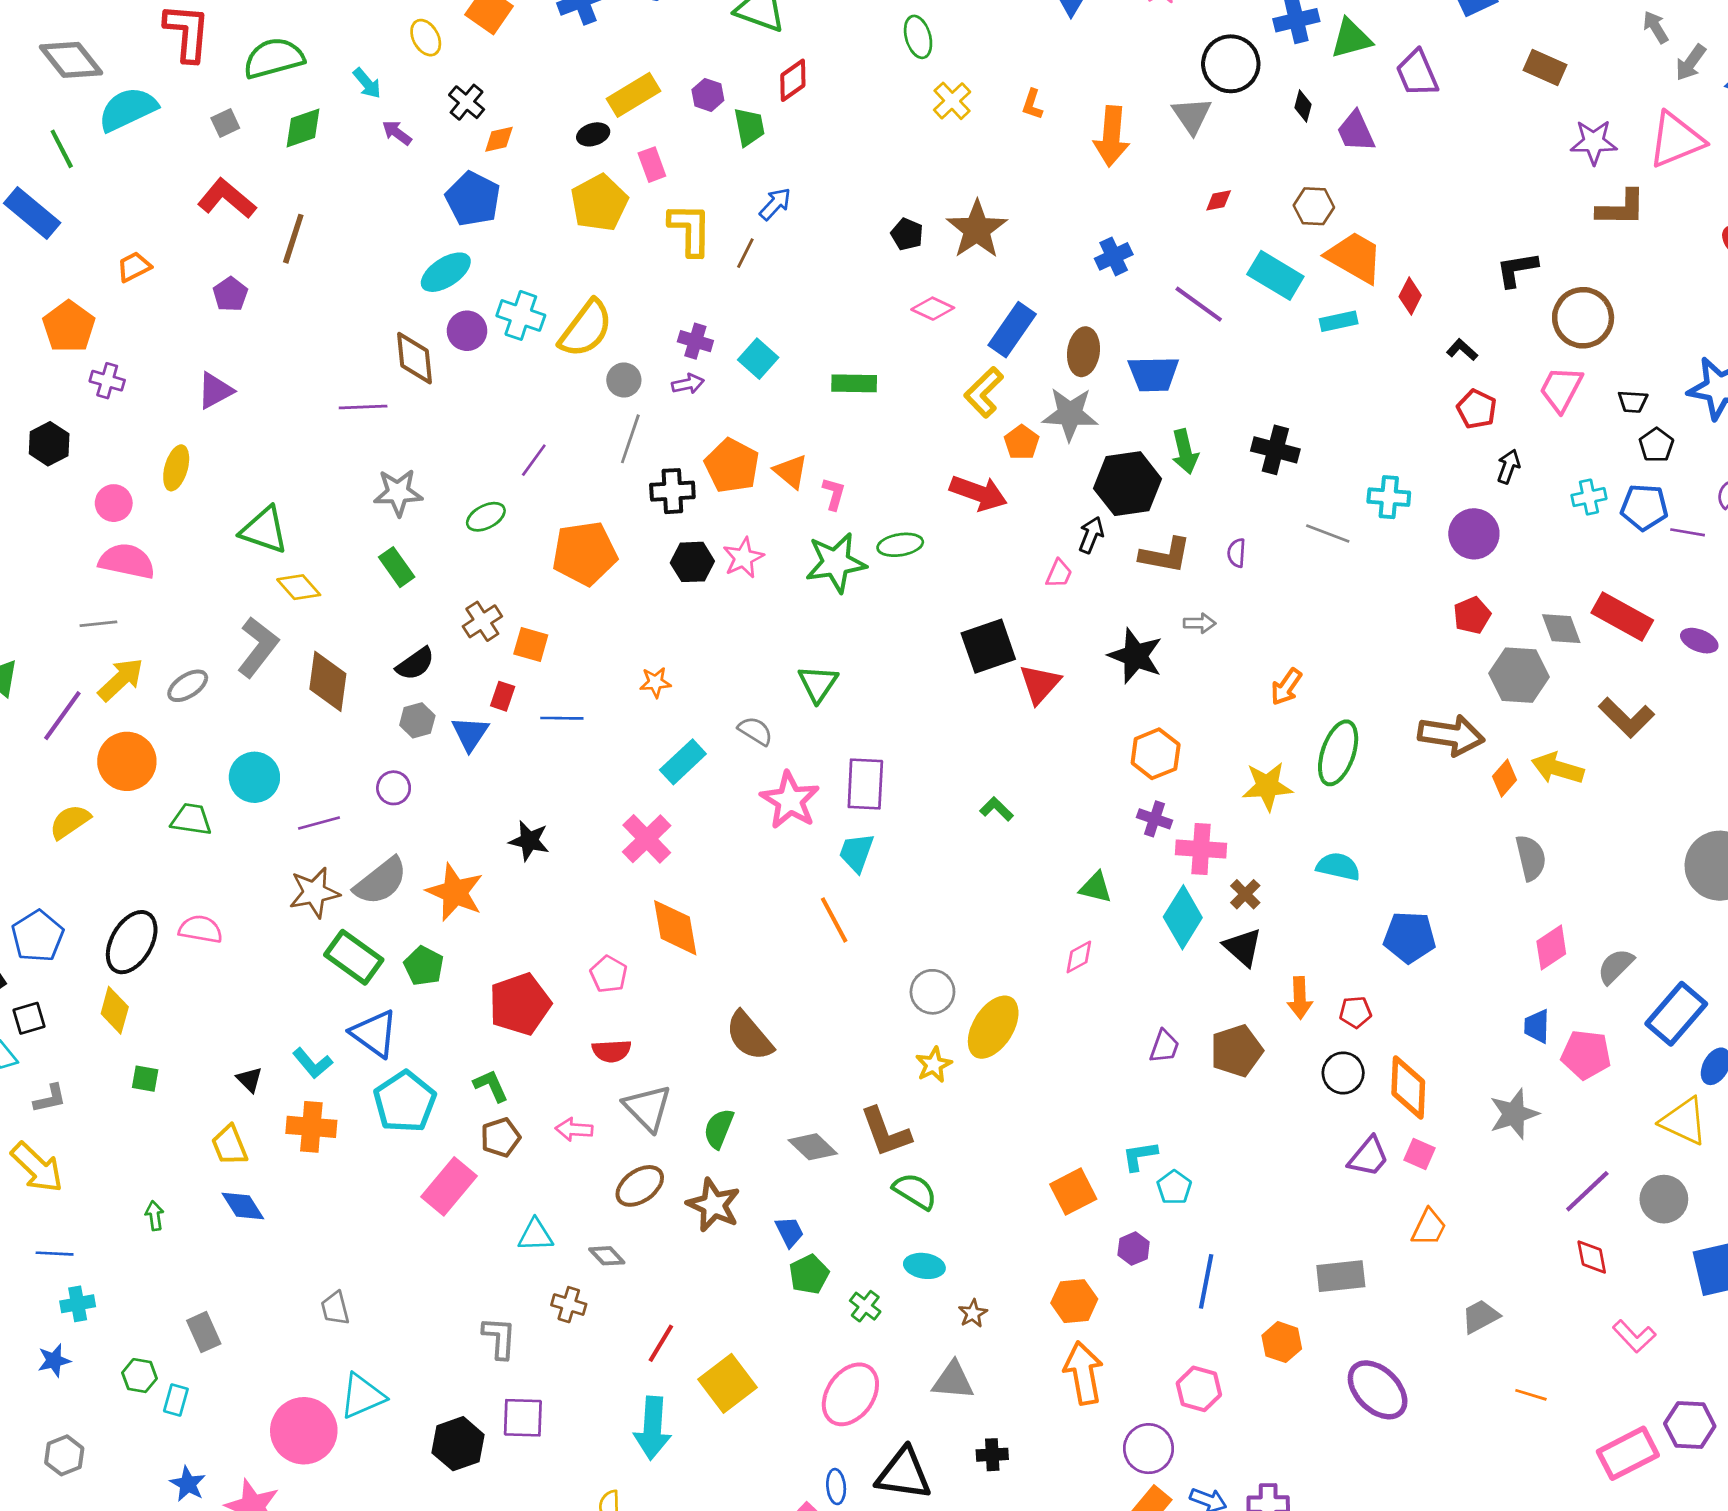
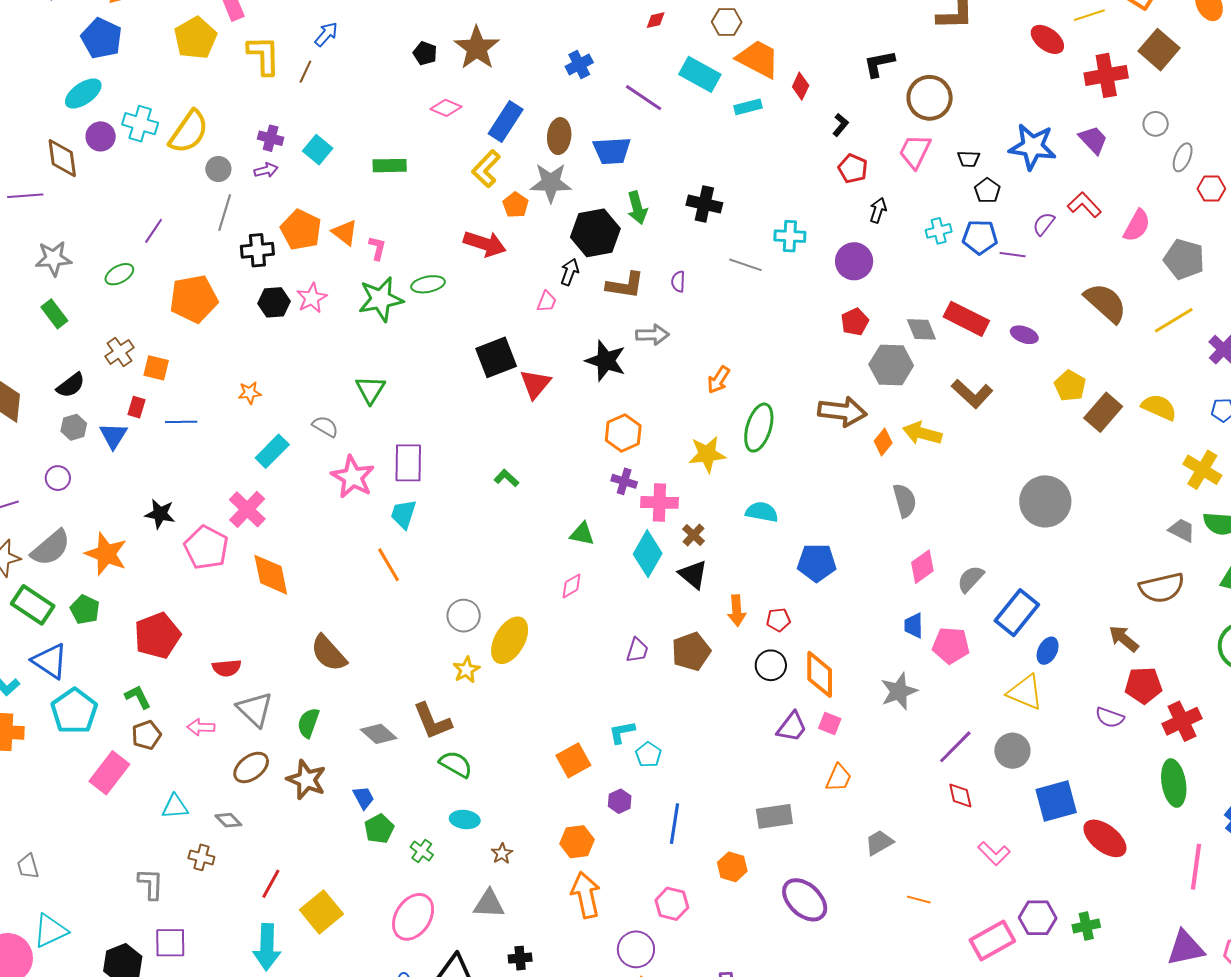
black L-shape: (1462, 350) -> (840, 125), turned 90
gray arrow: (1200, 623) -> (652, 335), size x1.4
pink pentagon: (609, 974) -> (206, 548), moved, size x1.6

